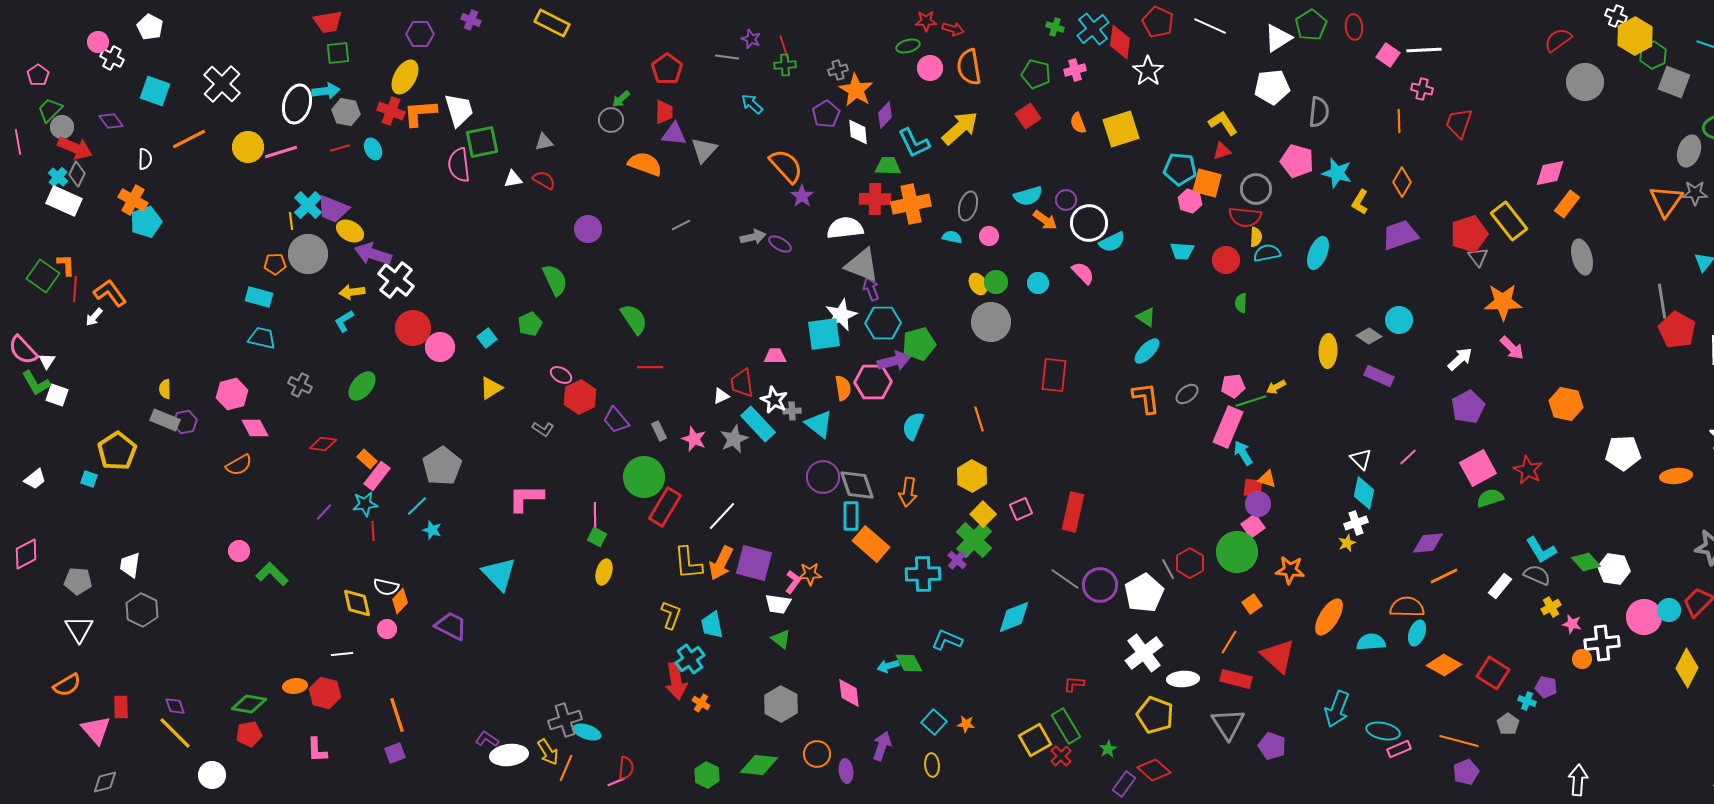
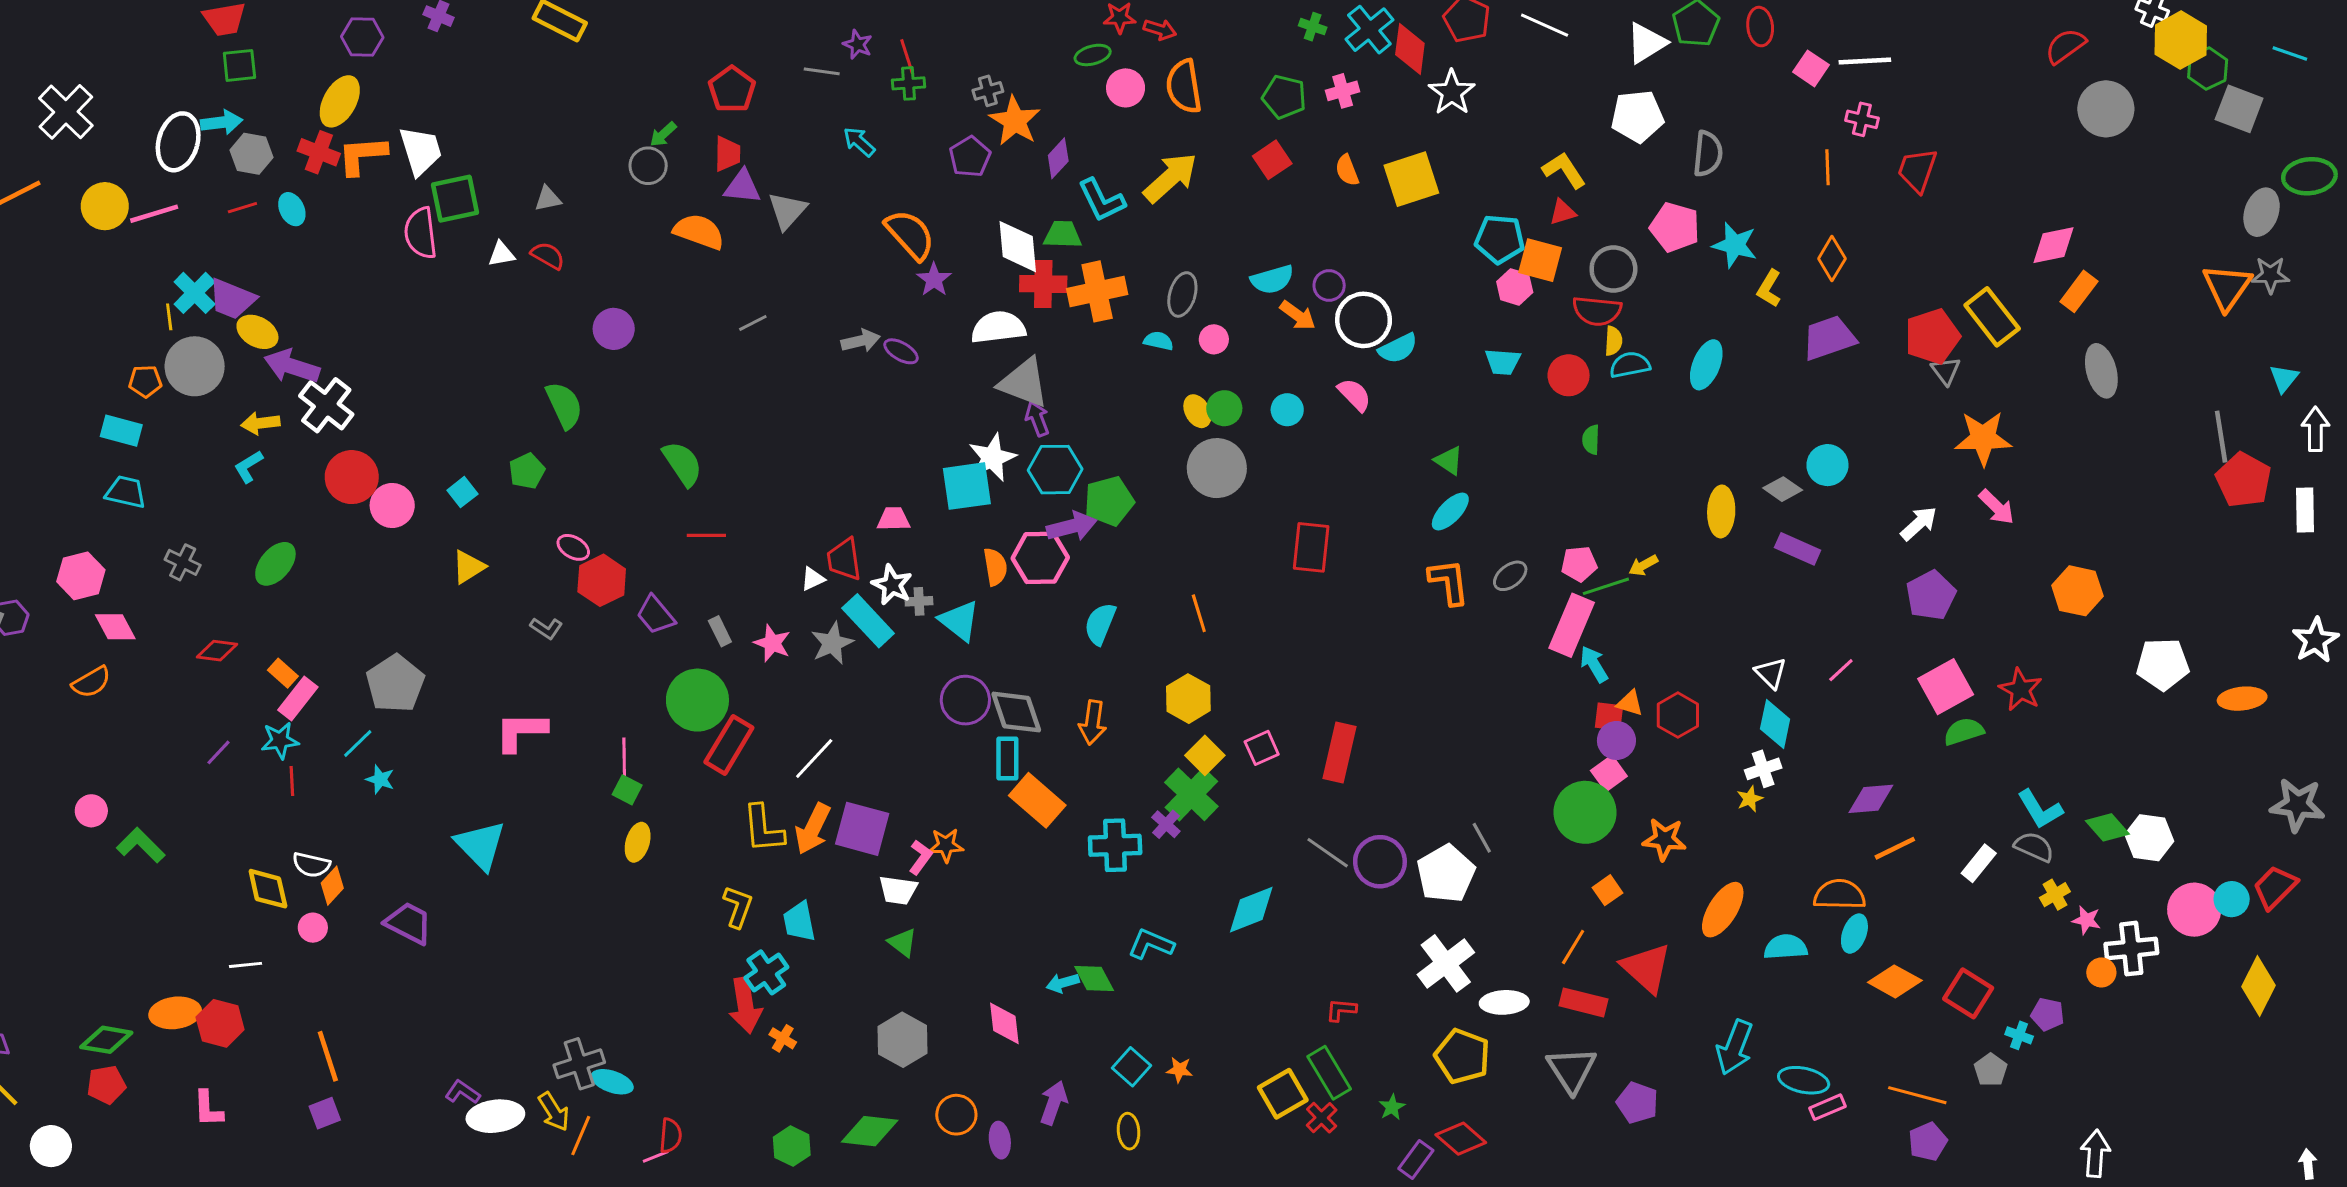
white diamond: (858, 132) -> (1018, 247), moved, size x1.4
red hexagon: (1190, 563) -> (1678, 715), moved
orange ellipse: (295, 686) -> (175, 1013), size x1.4

